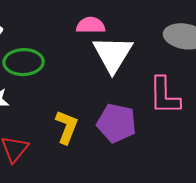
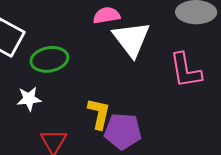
purple pentagon: (117, 123) -> (123, 131), moved

